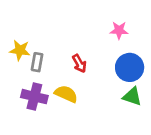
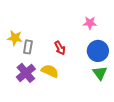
purple cross: (34, 97) -> (26, 73), turned 36
green triangle: (132, 97) -> (100, 73), turned 35

